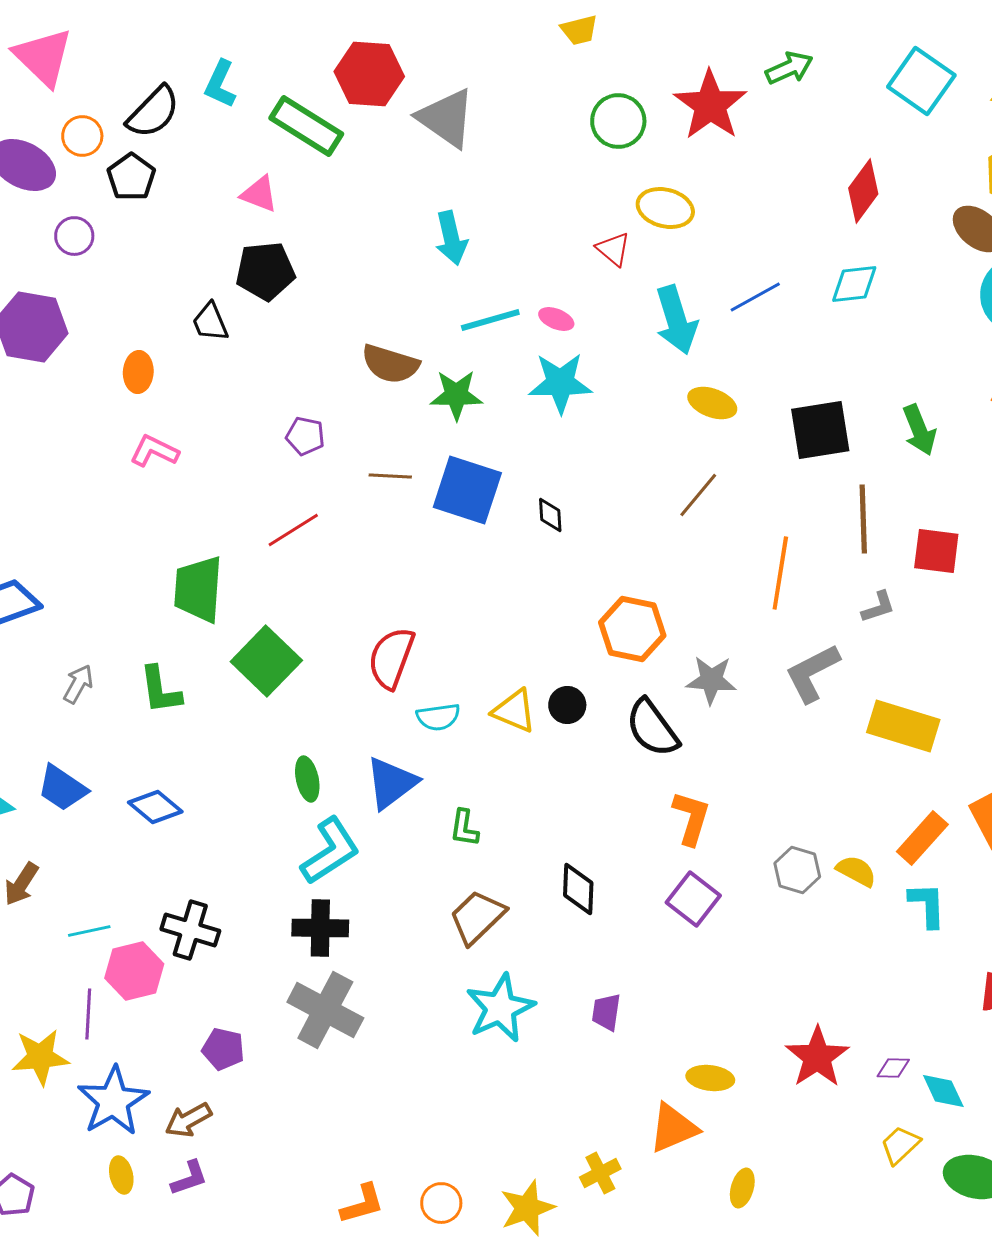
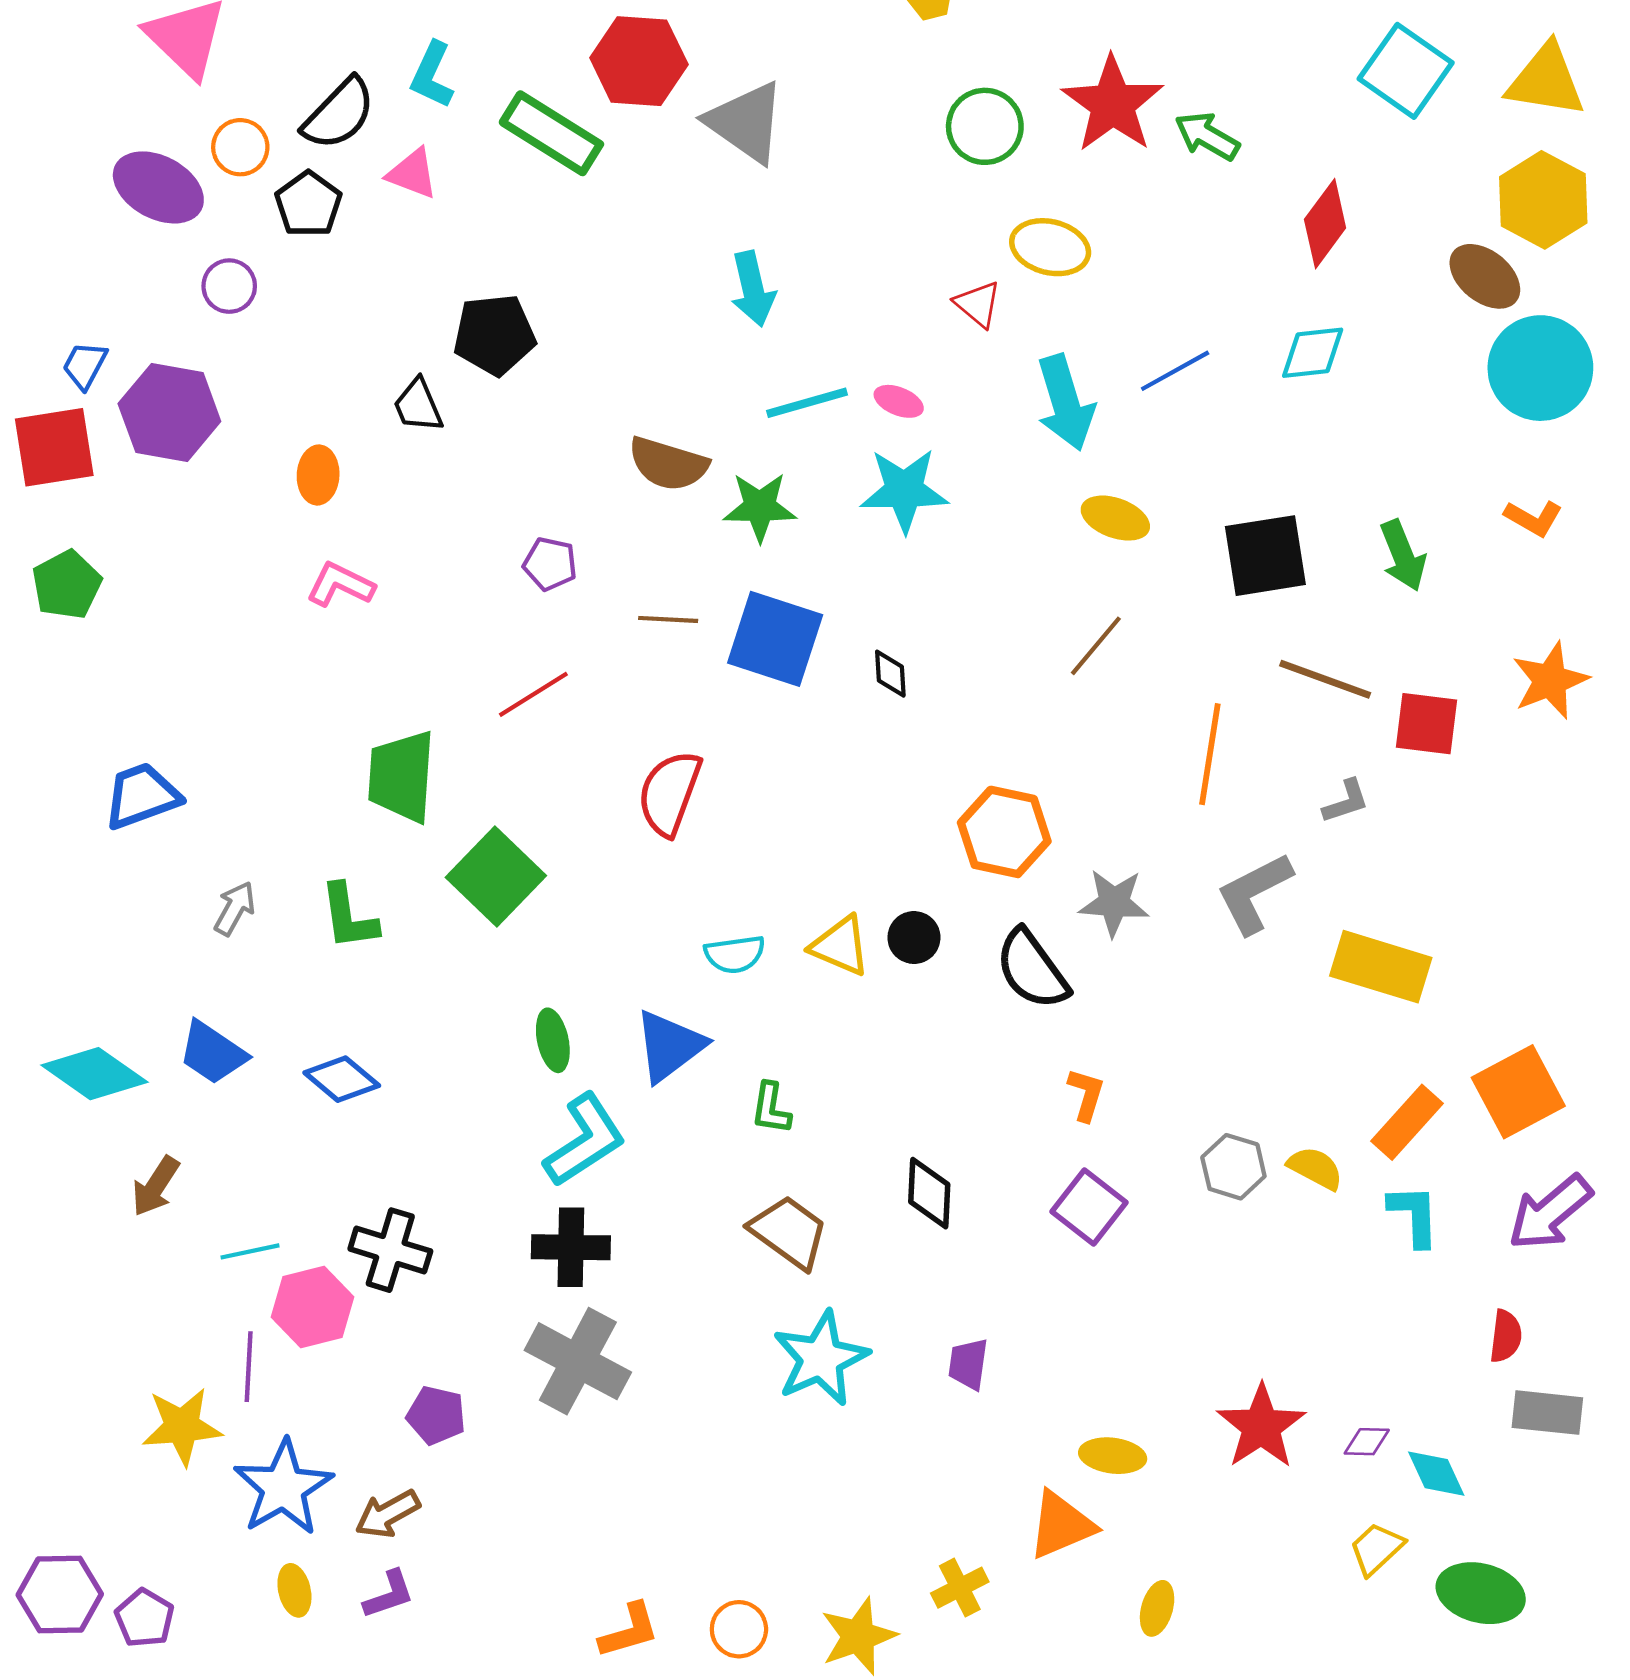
green arrow: (789, 68) -> (1207, 136), moved, turned -126
pink triangle: (259, 194) -> (413, 174), moved
brown line: (863, 519) -> (1325, 679), turned -68
red semicircle: (391, 658) -> (670, 793), moved
orange L-shape: (691, 818) -> (1086, 1094), size x0.7
brown trapezoid: (477, 917) -> (789, 1232), turned 80

